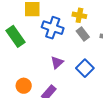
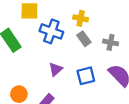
blue square: (85, 68) -> (86, 76), turned 30

